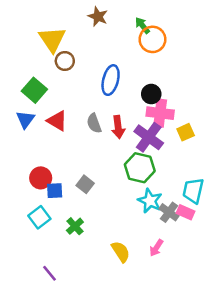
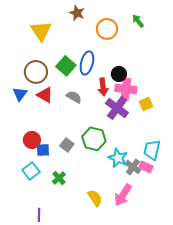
green arrow: (142, 25) -> (138, 21), moved
orange circle: (152, 39) -> (107, 29), moved
brown circle: (65, 61) -> (36, 72), moved, size x1.5
green square: (34, 90) -> (66, 66), moved
gray semicircle: (94, 123) -> (74, 97), turned 140
red arrow: (118, 127) -> (103, 87), moved
green hexagon: (140, 168) -> (94, 139), moved
pink arrow: (156, 248) -> (123, 195), size x1.6
purple line: (50, 273) -> (39, 215), turned 40

